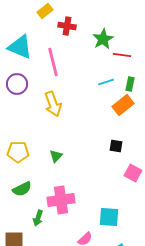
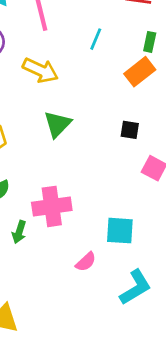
cyan line: (106, 82) -> (96, 39), moved, turned -49
yellow arrow: (53, 104) -> (40, 70), turned -45
green triangle: (56, 156) -> (57, 124), moved, size x1.5

